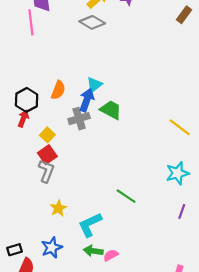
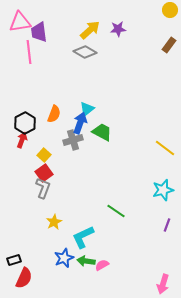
blue star: (52, 248) -> (64, 258), moved

